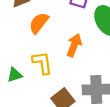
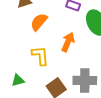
green triangle: (15, 75) -> (18, 80), moved

